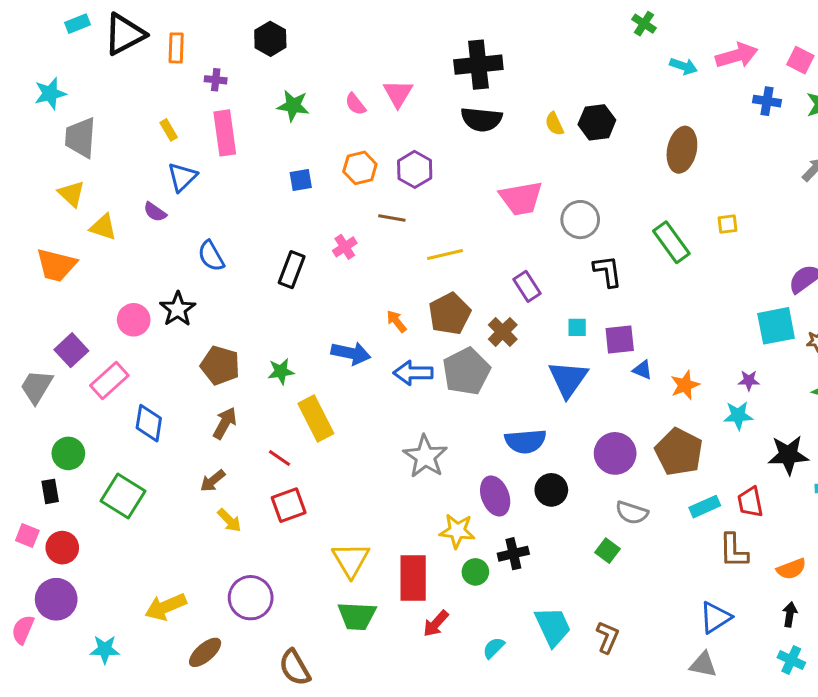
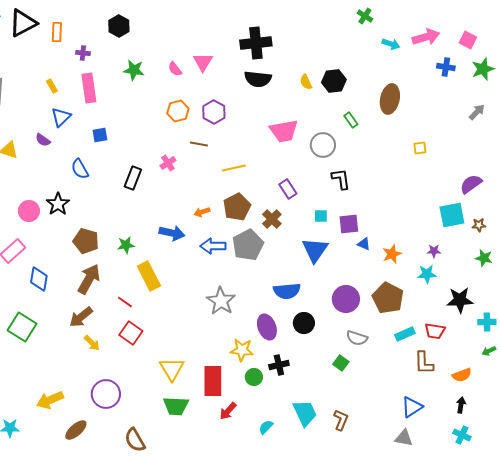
blue square: (301, 180) -> (100, 135), moved
green rectangle: (671, 242) -> (351, 120), moved, size x0.6
orange arrow: (396, 321) -> (202, 212), turned -70
brown arrow: (225, 423) -> (89, 279), size x1.4
brown arrow: (213, 481) -> (81, 317), size x1.4
red trapezoid: (750, 502) -> (435, 331), turned -70
red square: (289, 505) -> (131, 333), turned -35

